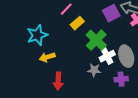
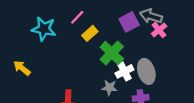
cyan star: (37, 35) -> (44, 29), moved, turned 30
yellow arrow: (47, 57) -> (22, 68), moved, turned 56

